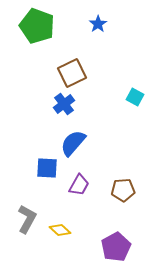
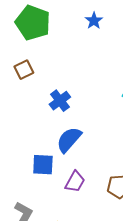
brown square: (72, 73) -> (24, 70), moved, size x0.7

